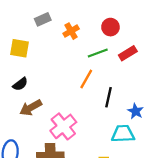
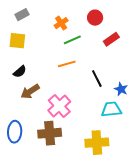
gray rectangle: (43, 19) -> (22, 15), moved
green line: (98, 53) -> (72, 40), moved
orange line: (86, 79) -> (67, 64), moved, turned 48
black line: (108, 97) -> (97, 79), turned -36

